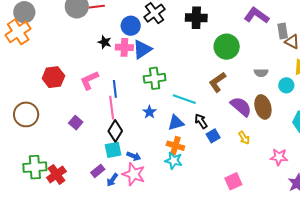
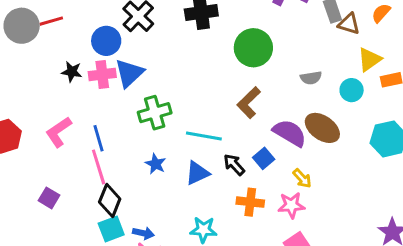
brown ellipse: (263, 107) -> (322, 128), turned -30
blue square: (213, 136) -> (264, 158), moved
orange cross: (175, 146) -> (250, 202), moved
pink star: (279, 157) -> (291, 205), moved

